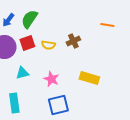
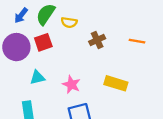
orange line: (107, 25) -> (137, 41), moved
yellow semicircle: (48, 45) -> (69, 22), moved

